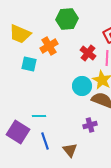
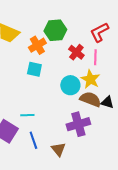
green hexagon: (67, 19) -> (55, 30), moved
cyan square: (29, 64) -> (34, 69), moved
purple cross: (90, 125) -> (78, 124), size x1.6

